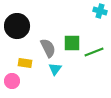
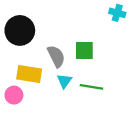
green line: (94, 52) -> (91, 87), moved, turned 30
yellow rectangle: (25, 63) -> (29, 74), size x1.5

